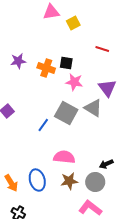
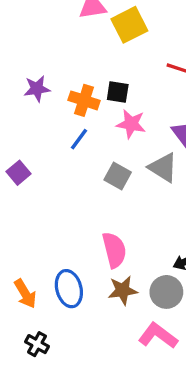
yellow square: (73, 23) -> (129, 25), size x1.5
gray square: (66, 113) -> (118, 176), size x0.7
blue line: (43, 125) -> (79, 139), moved
pink semicircle: (64, 157) -> (114, 250), turned 70

